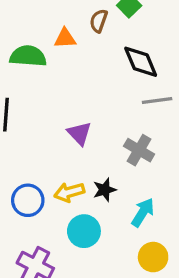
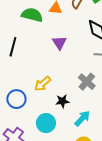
purple triangle: (79, 133) -> (59, 43), moved
yellow arrow: (69, 192) -> (43, 84), moved, turned -36

